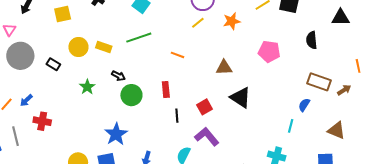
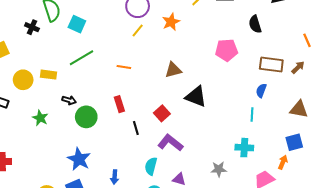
pink pentagon: (269, 52) -> (227, 50), moved

